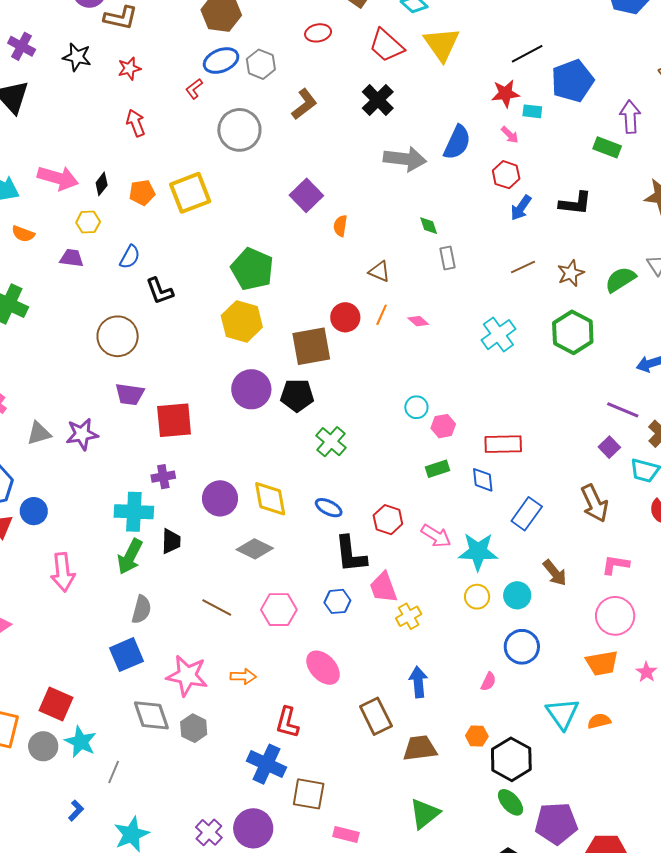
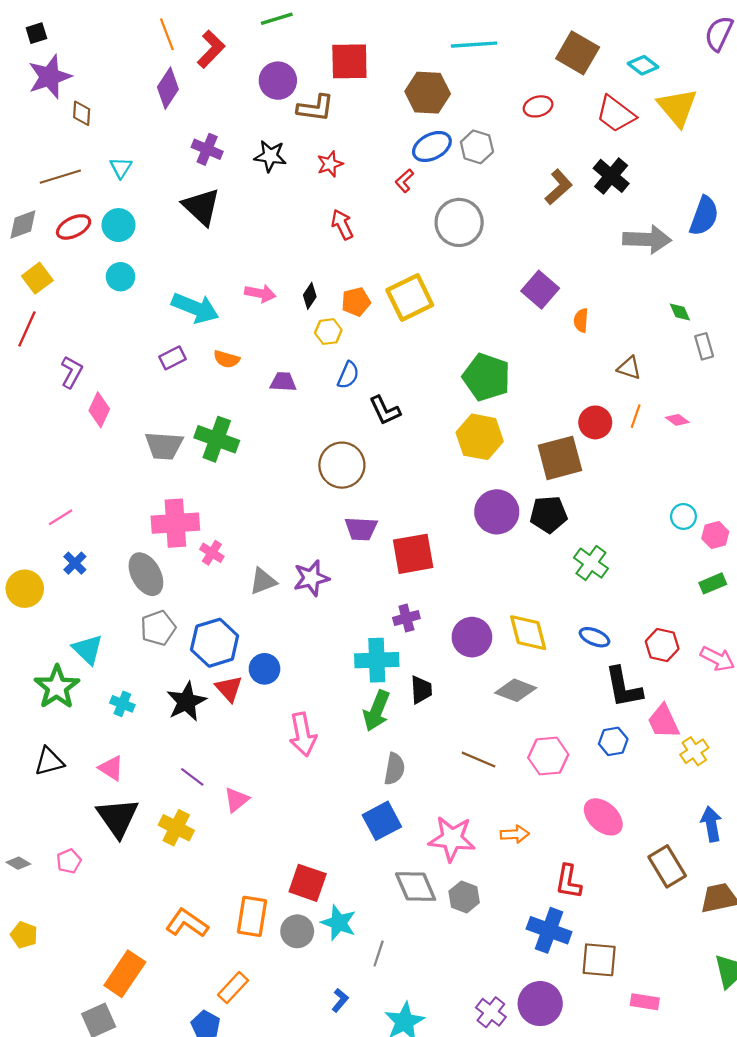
brown L-shape: (304, 104) -> (559, 187), moved
pink arrow: (58, 178) -> (260, 293), size x0.7
yellow hexagon: (88, 222) -> (328, 332), moved

